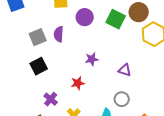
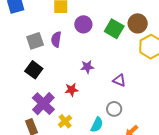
black square: (39, 66) -> (34, 70), turned -30
purple cross: (51, 99) -> (43, 104), size x1.6

